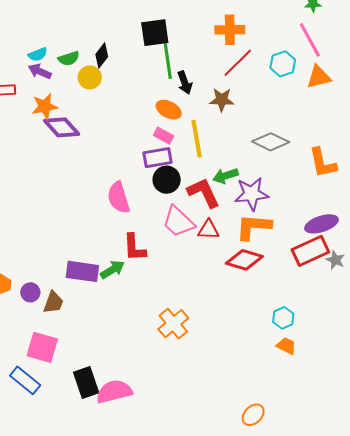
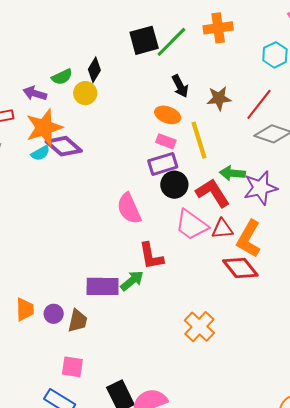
cyan semicircle: (38, 54) -> (40, 153), moved
green line: (168, 61) -> (171, 42), moved, turned 60
red line: (238, 63) -> (259, 104), moved
orange star: (45, 106) -> (44, 127), size x1.4
green arrow: (226, 176) -> (232, 173), turned 30
orange L-shape: (253, 227) -> (249, 239), moved, turned -57
red diamond: (244, 260) -> (240, 268), moved, turned 42
pink square: (42, 347) -> (72, 367), size x0.7

